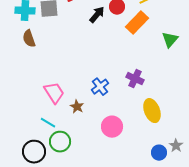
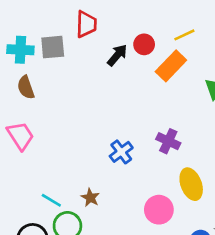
pink trapezoid: (54, 93) -> (20, 136), moved
brown star: (77, 107) -> (90, 198), moved
pink circle: (112, 127) -> (159, 210), moved

